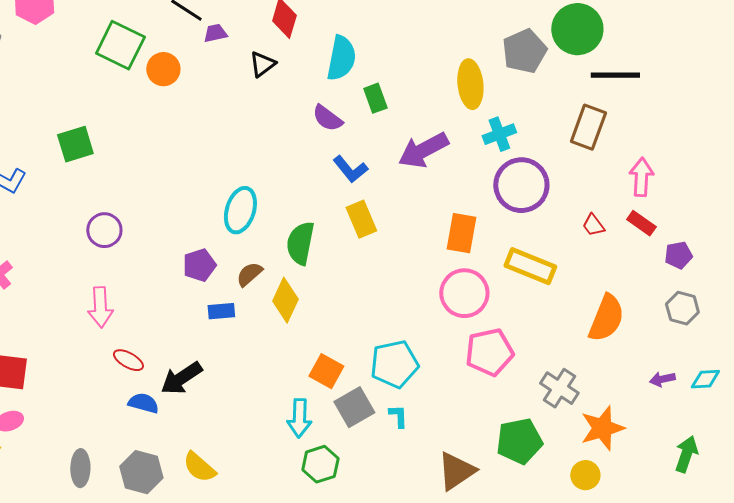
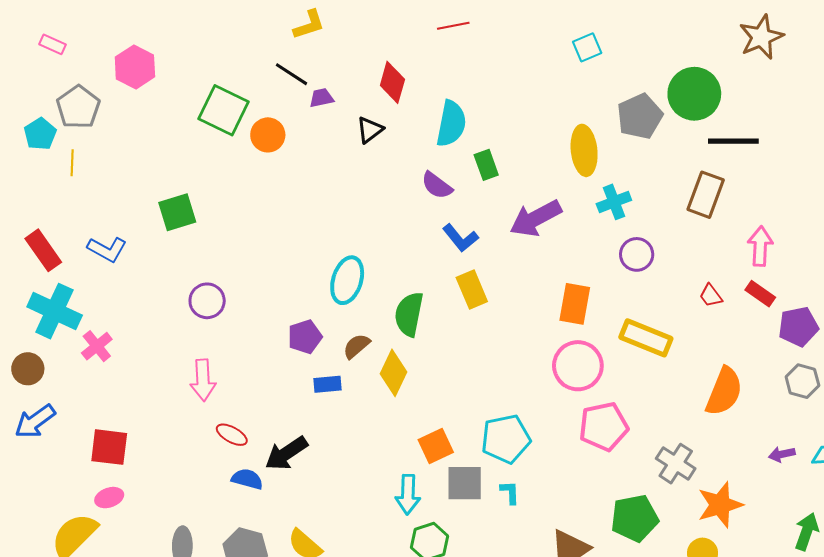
purple circle: (521, 185) -> (637, 254), size x0.6
purple pentagon: (678, 255) -> (798, 327), size x1.4
orange square: (326, 371) -> (436, 446), turned 36
gray square: (354, 407) -> (465, 483), turned 30

